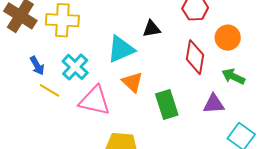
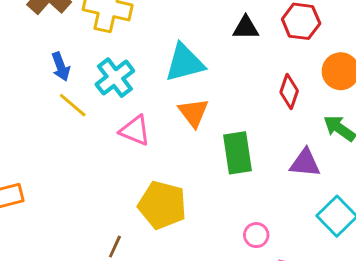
black triangle: (152, 29) -> (246, 28), moved
red diamond: (195, 57) -> (289, 92), size x0.7
pink triangle: (95, 101) -> (135, 130), size x0.7

